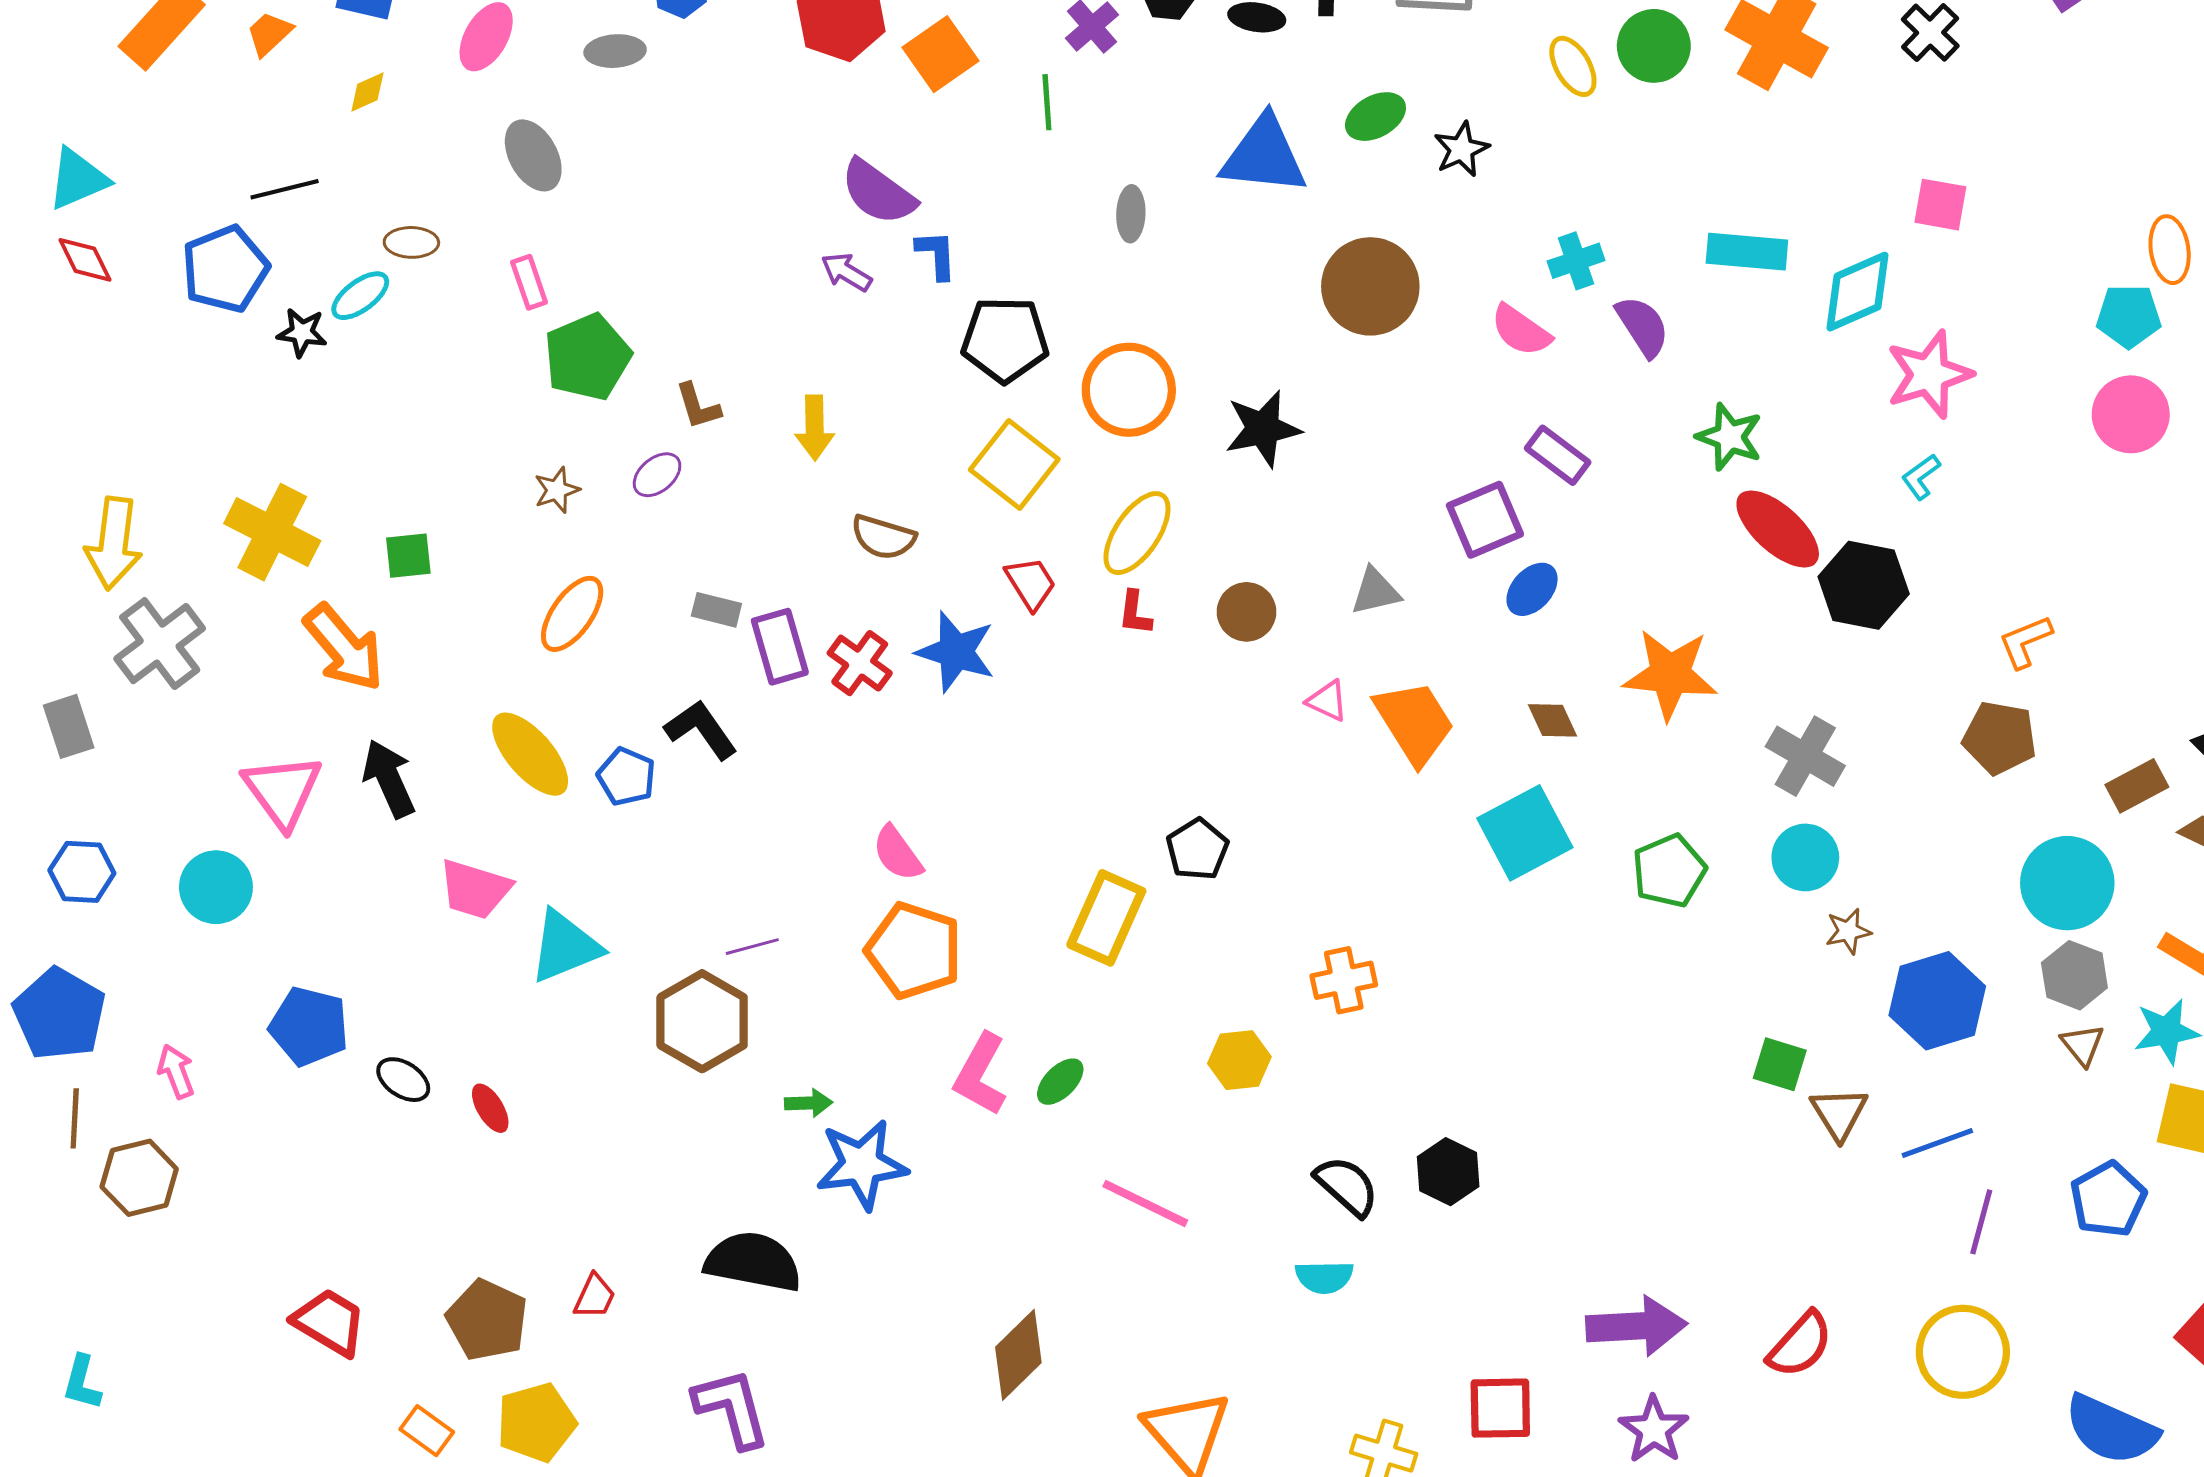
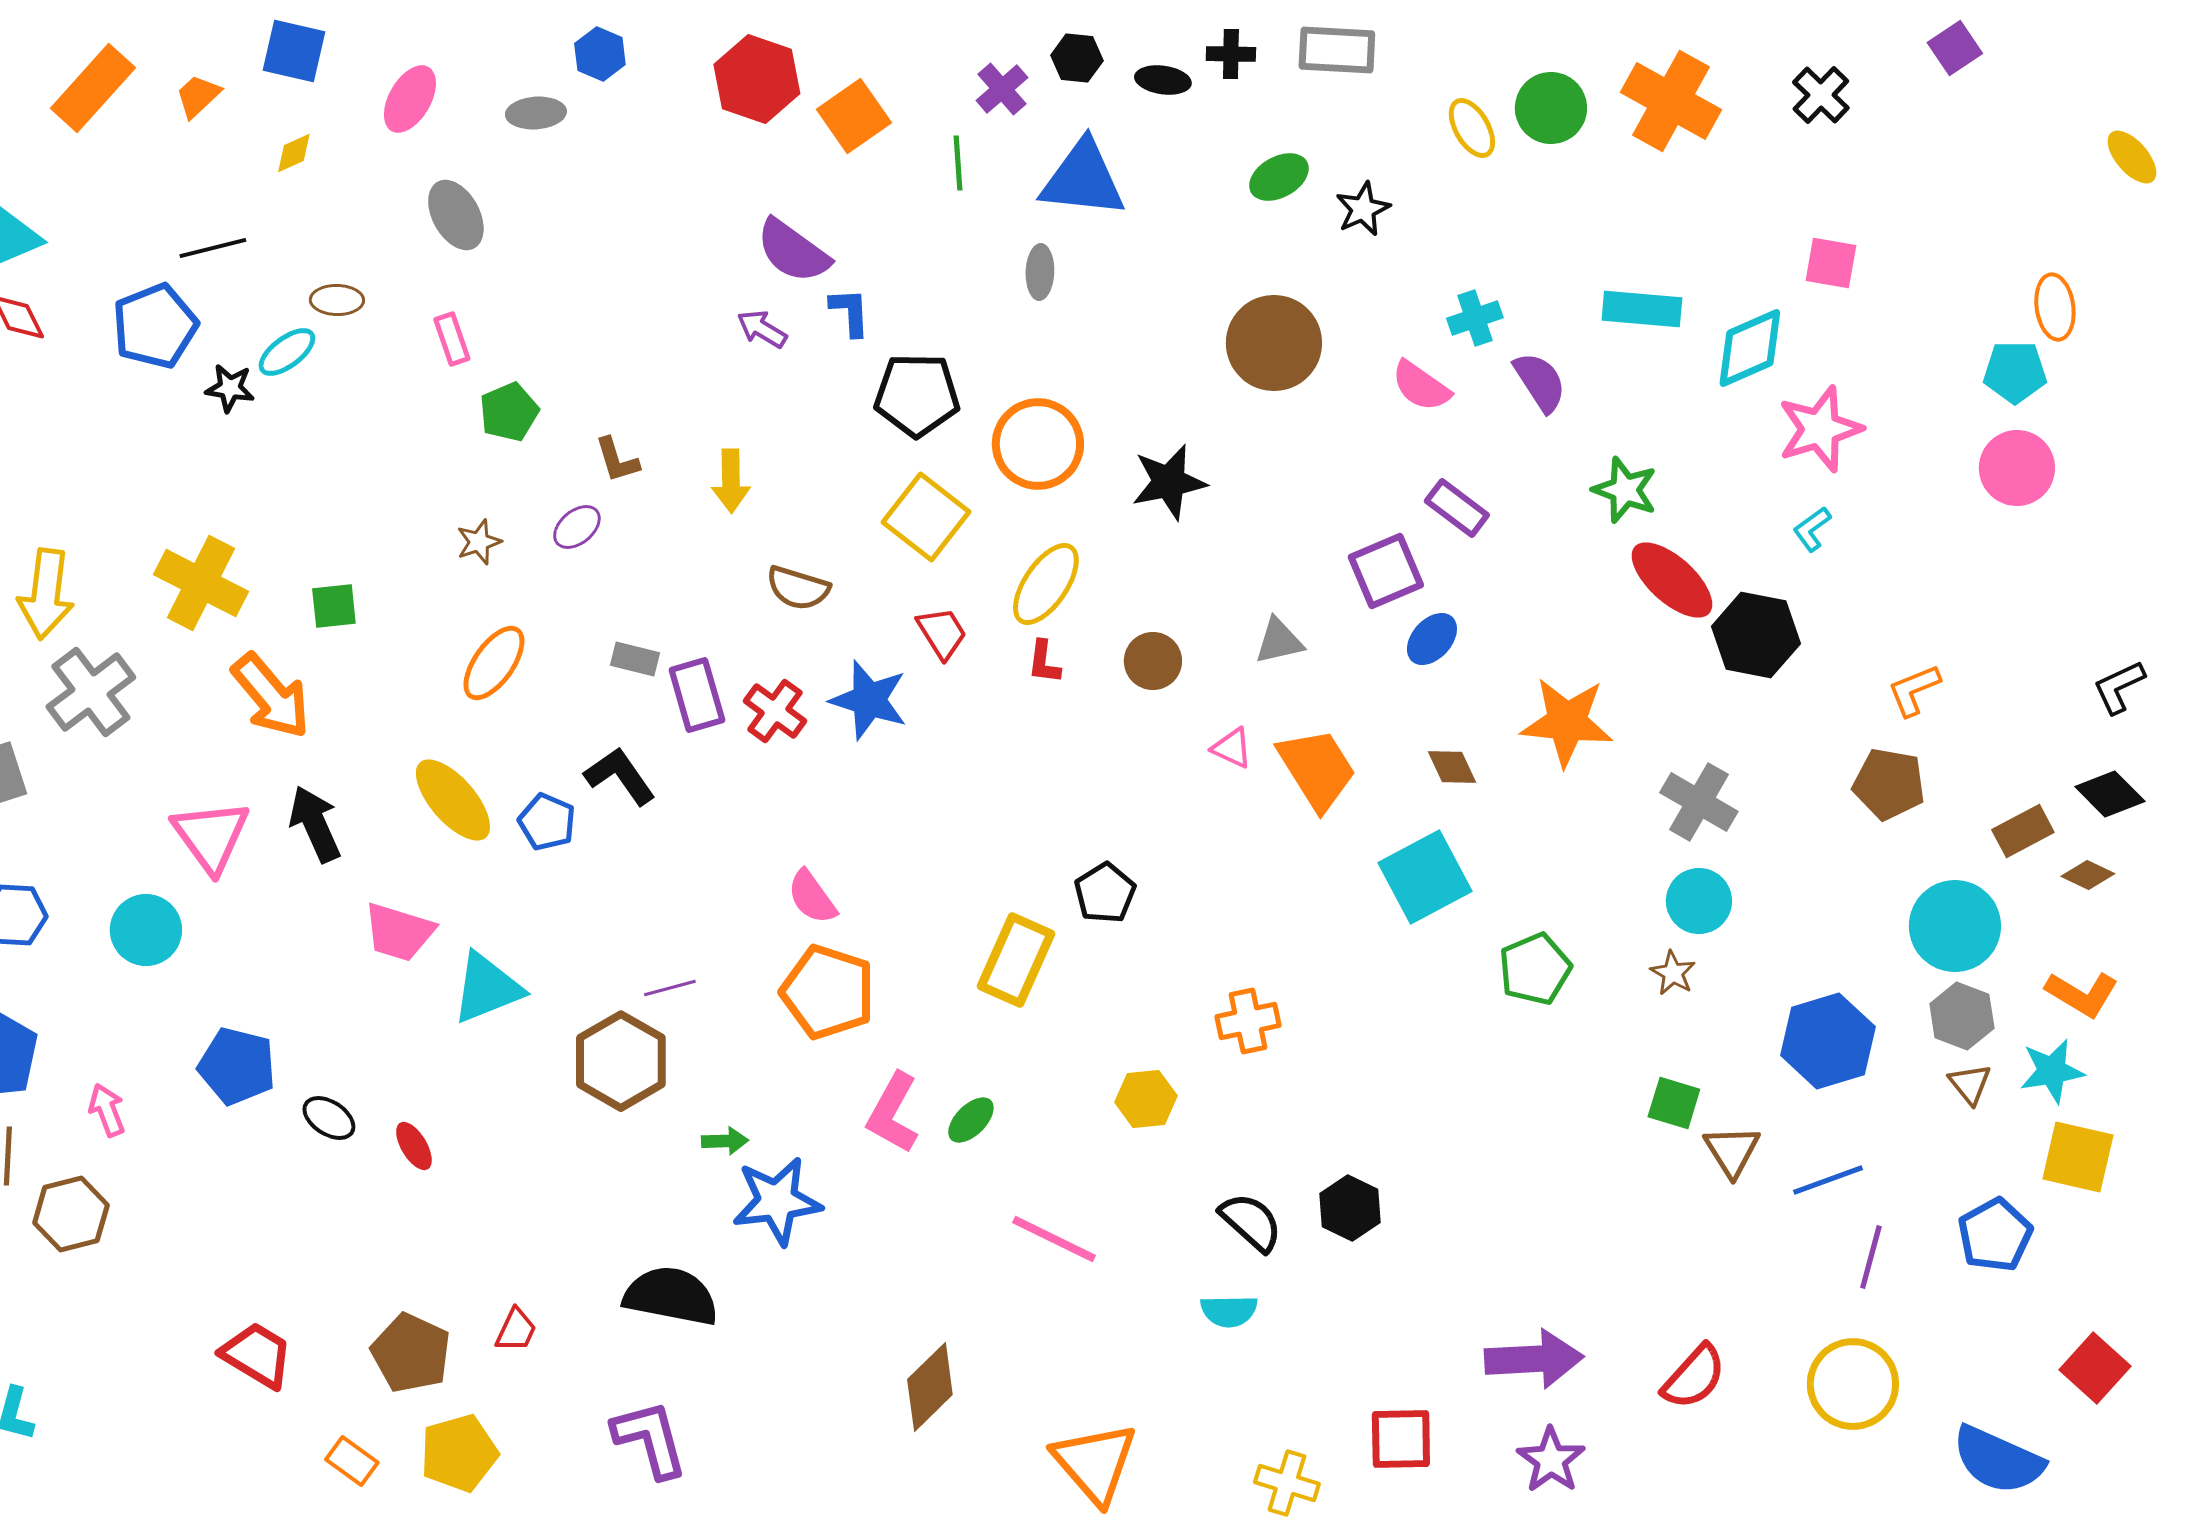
blue triangle: (1264, 155) -> (1083, 179), moved
green pentagon: (587, 357) -> (509, 412), size x0.7
green pentagon: (1669, 871) -> (1535, 969), moved
brown star: (1848, 931) -> (1673, 973), moved, turned -30

